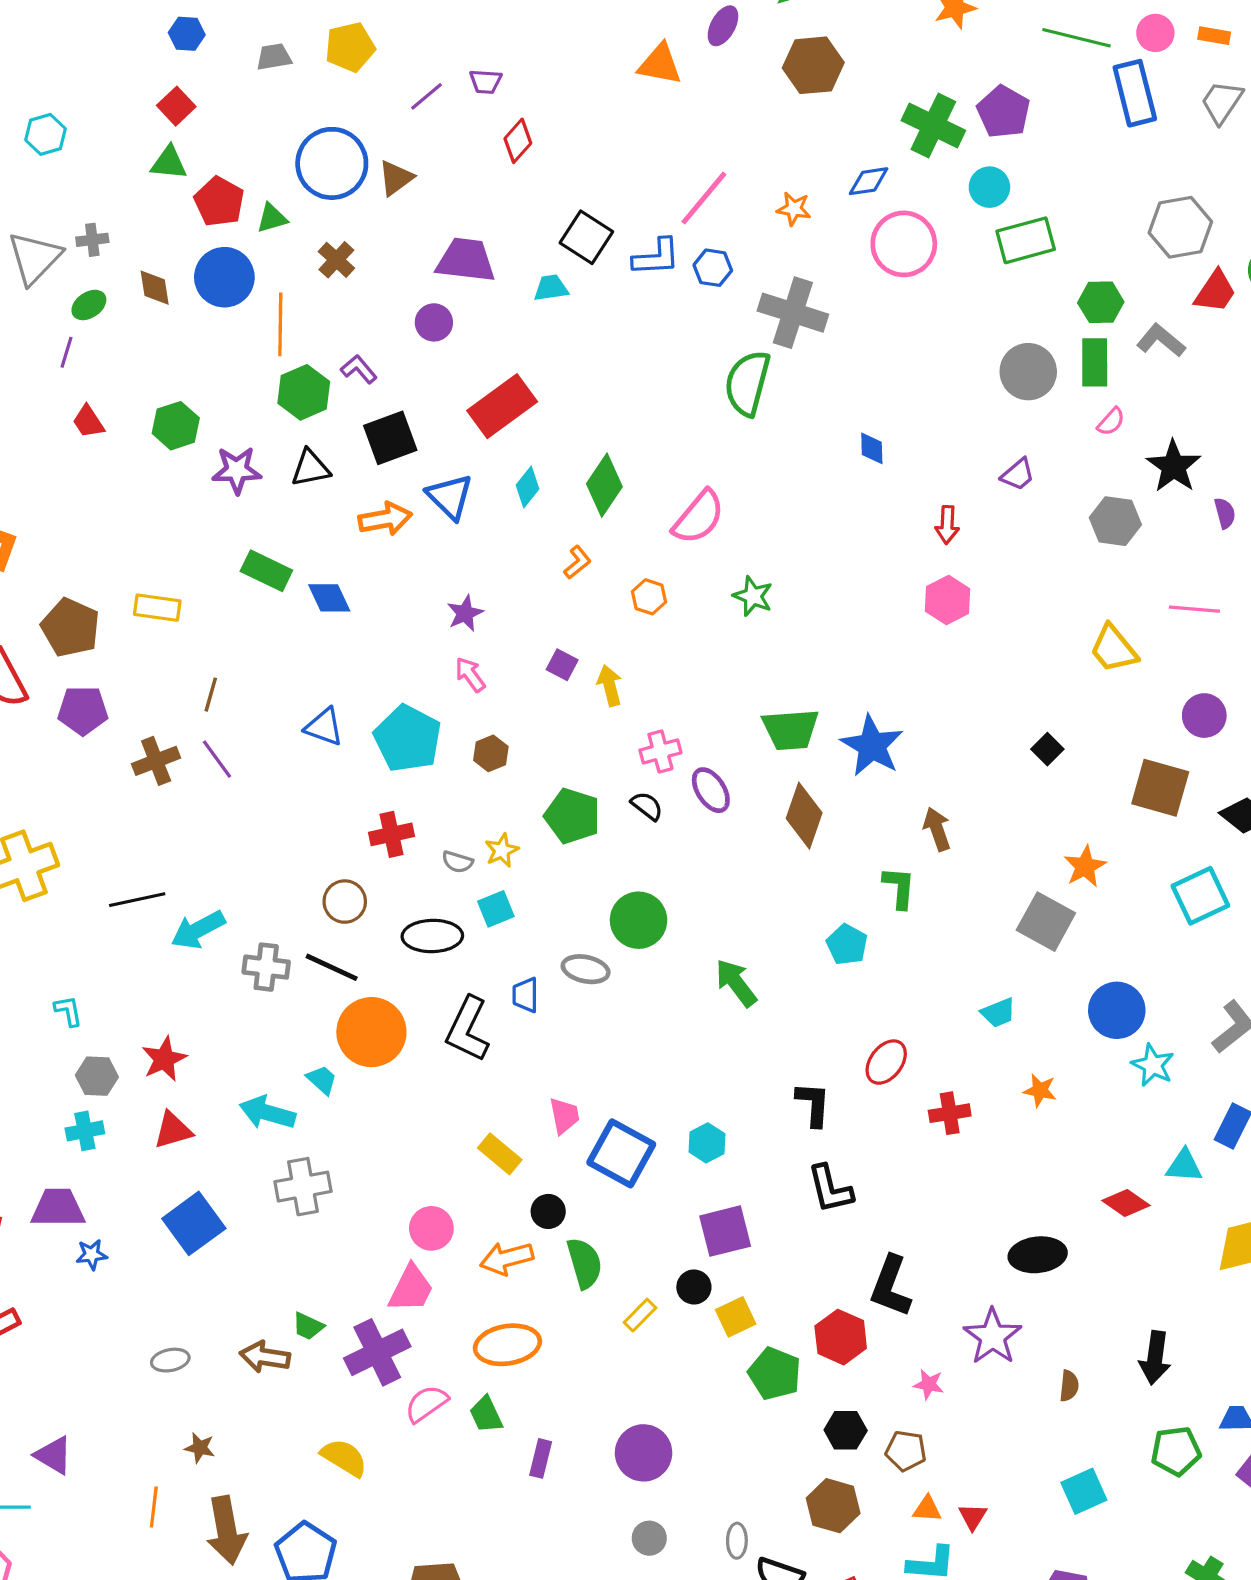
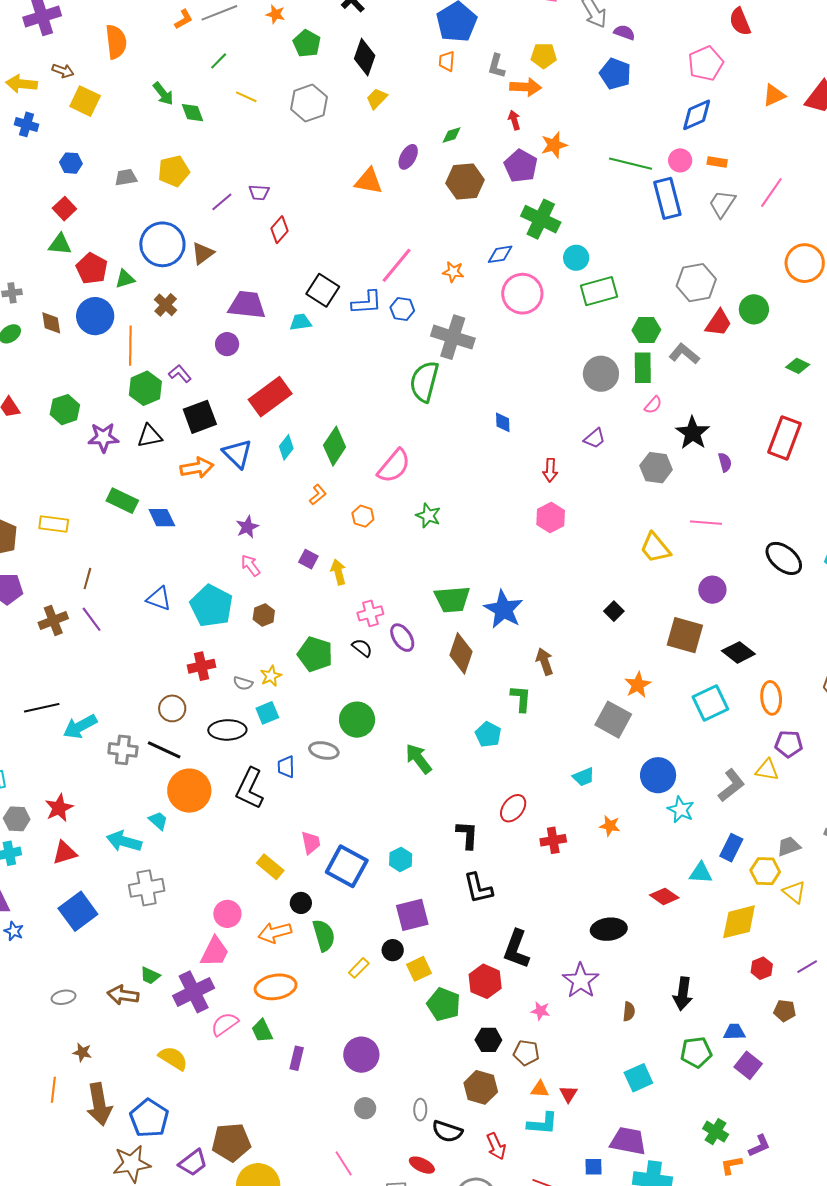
purple pentagon: (1003, 112) -> (521, 166), moved
blue star: (92, 1255) -> (14, 931), turned 30

